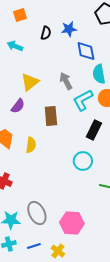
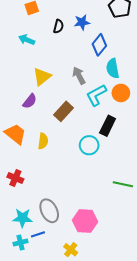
blue diamond: (86, 51) -> (99, 45), turned 50
brown rectangle: (51, 116) -> (64, 111), turned 48
cyan circle: (83, 161) -> (89, 145), moved
blue line: (34, 246) -> (38, 234), moved

